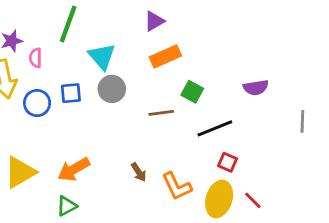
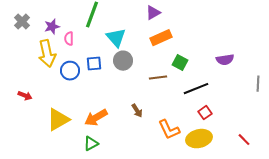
red square: (228, 162) -> (205, 113), turned 32
brown arrow: (139, 172) -> (137, 111), moved
yellow ellipse: (219, 199) -> (199, 139), turned 60
red line: (253, 200) -> (244, 140), moved

